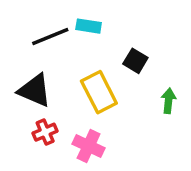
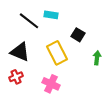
black line: (50, 37) -> (29, 21), turned 60
red cross: (45, 132) -> (16, 77), moved

